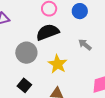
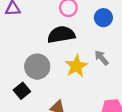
gray circle: (26, 53) -> (37, 67), moved
yellow star: (58, 64) -> (76, 66), moved

